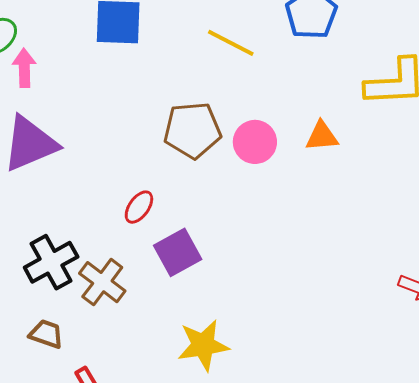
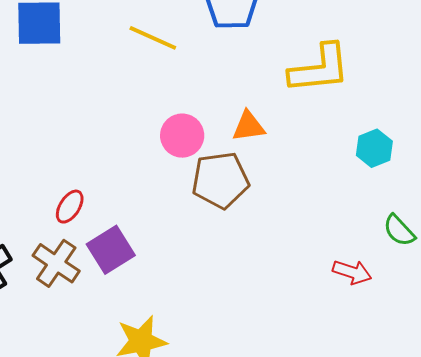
brown pentagon: (192, 130) -> (220, 180), moved
brown cross: (102, 282) -> (56, 263), moved

